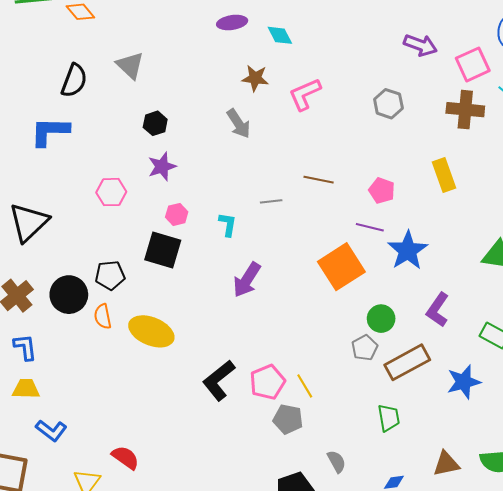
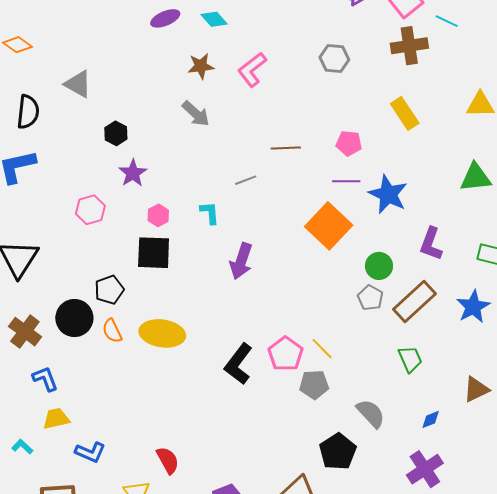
red semicircle: (125, 457) -> (168, 460), turned 40
gray semicircle: (337, 462) -> (371, 413), size x1.4

